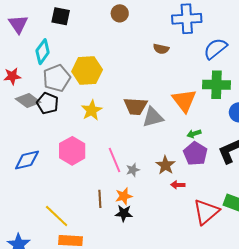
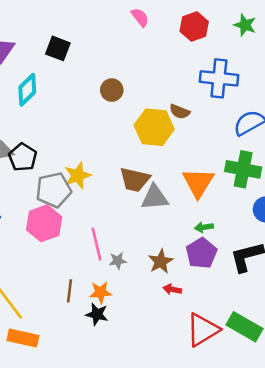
brown circle: (120, 13) -> (112, 90), moved
yellow hexagon: (87, 71) -> (154, 127), moved
gray pentagon: (57, 78) -> (54, 190), moved

